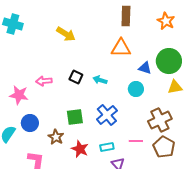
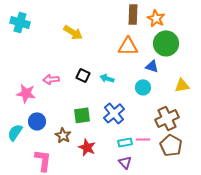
orange star: (166, 21) -> (156, 18), moved
green circle: (169, 61) -> (166, 43), moved
cyan rectangle: (107, 147) -> (125, 142), moved

